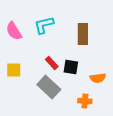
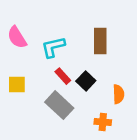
cyan L-shape: (44, 25) -> (53, 47), moved
black square: (71, 67) -> (86, 81), turned 35
orange semicircle: (98, 78) -> (118, 94), turned -84

